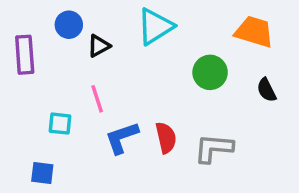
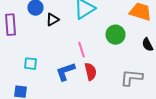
pink line: (97, 99) -> (82, 50), moved
gray L-shape: (214, 148) -> (132, 78), moved

